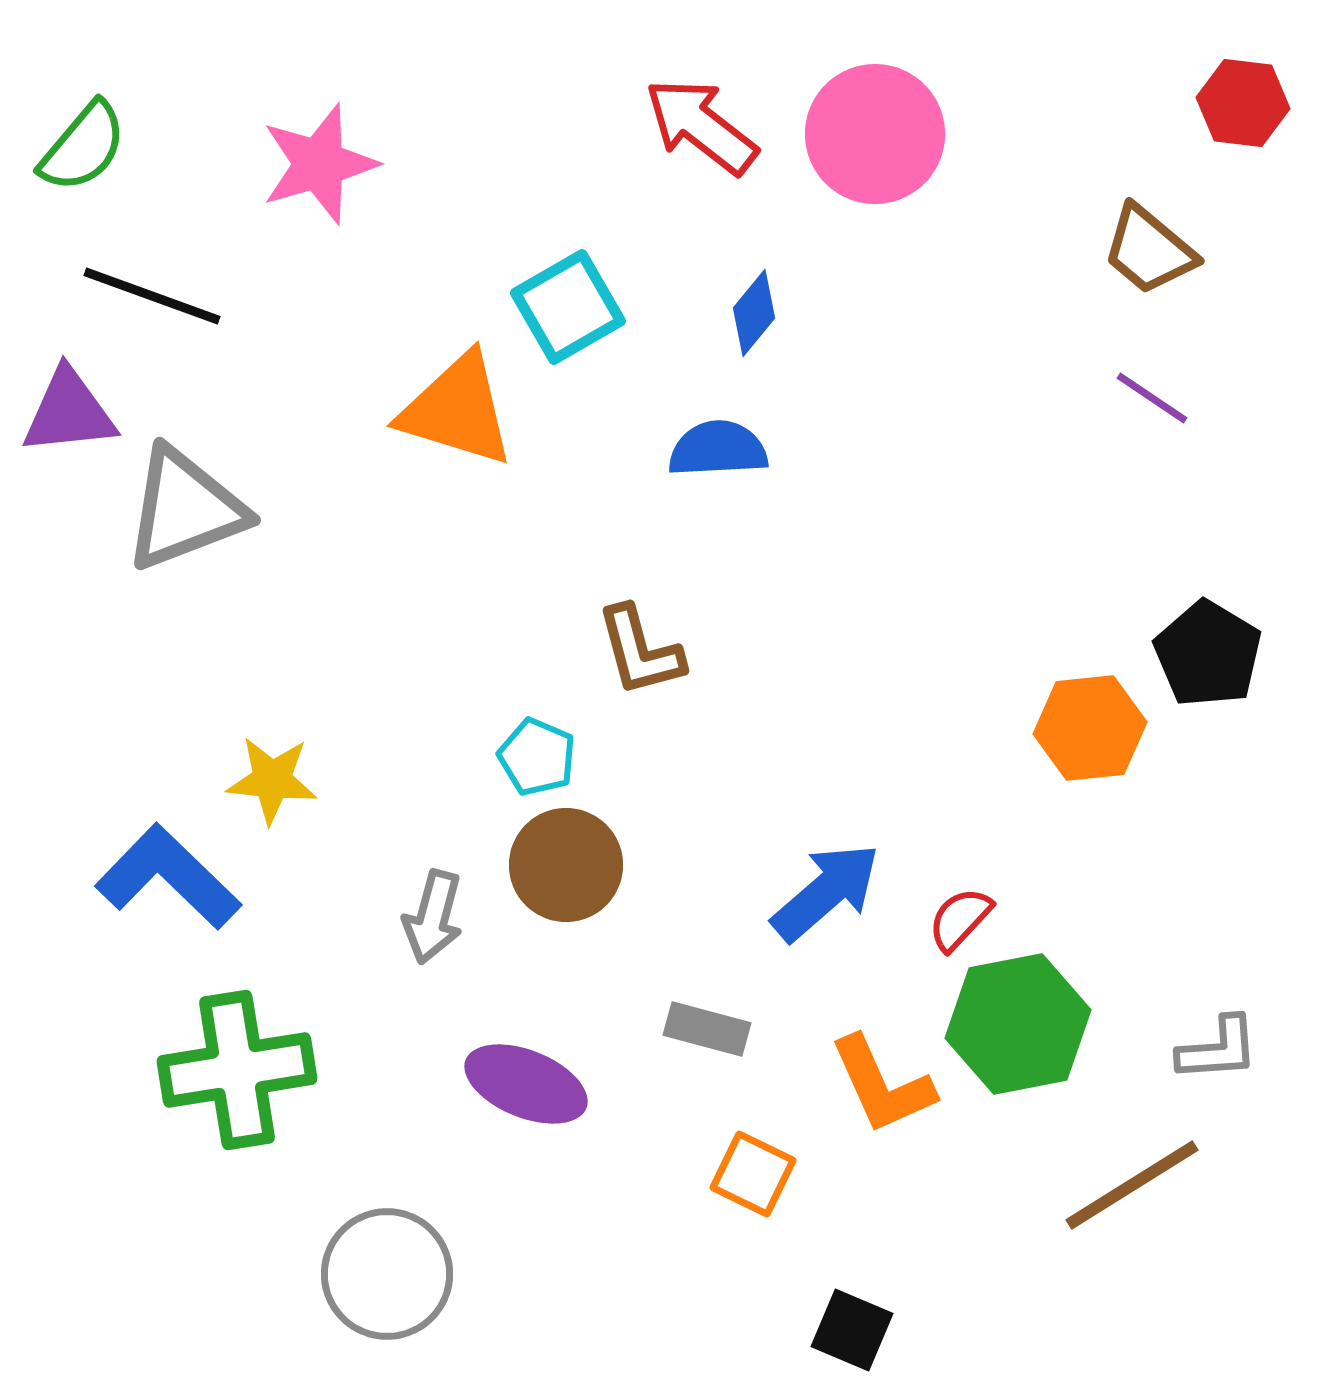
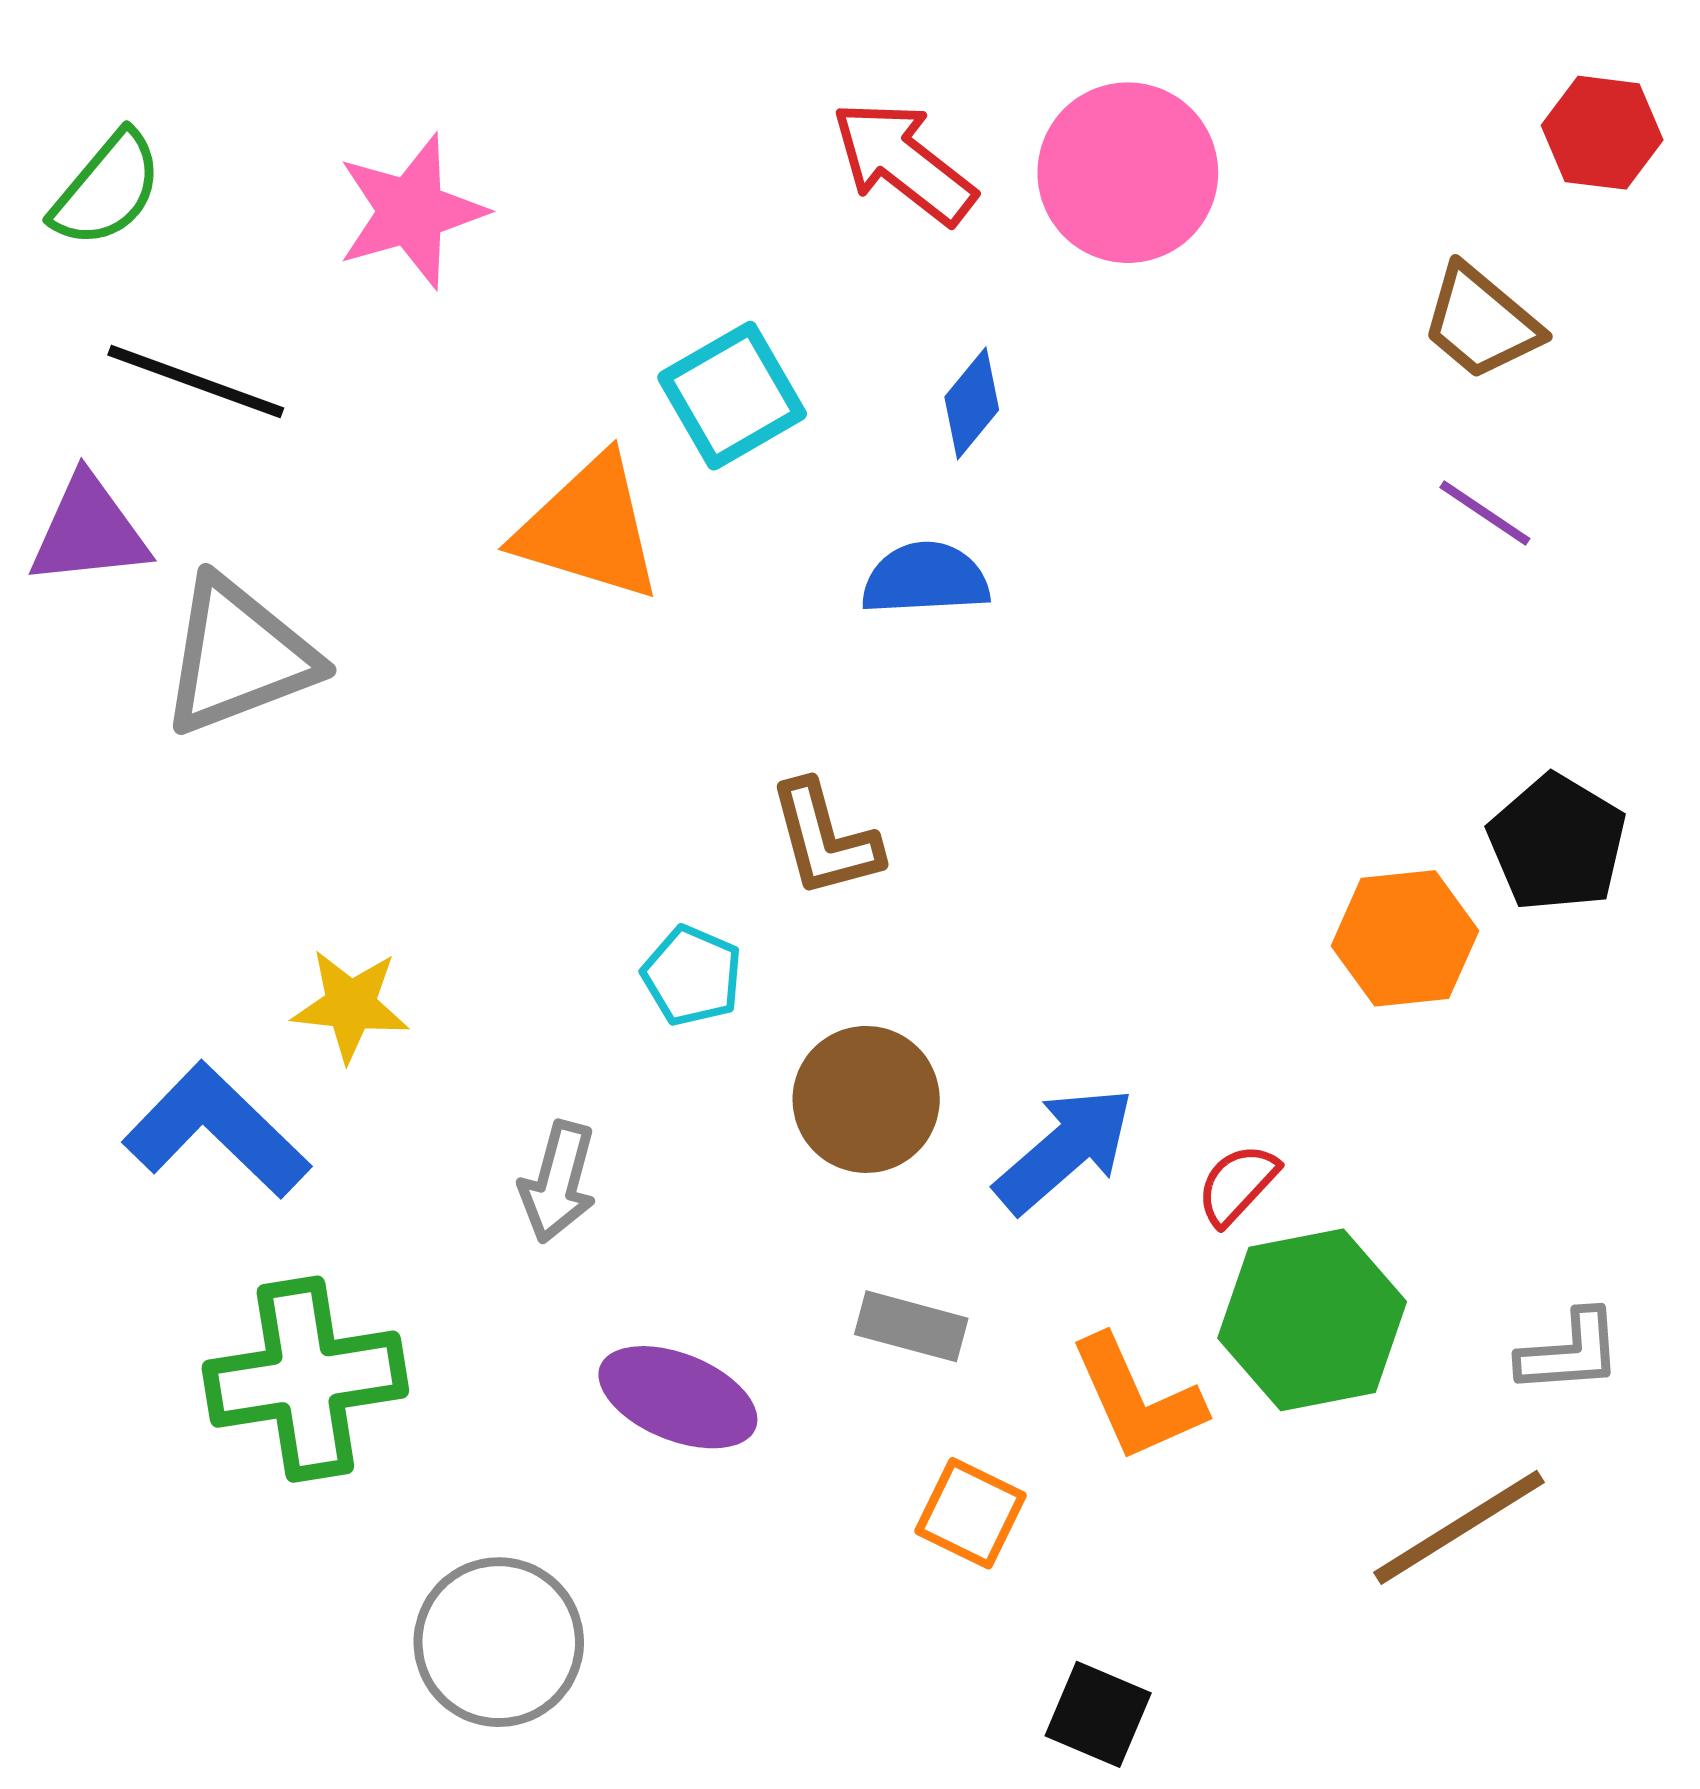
brown circle: (566, 865) -> (866, 1099), moved

